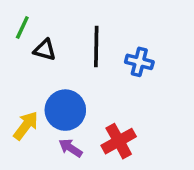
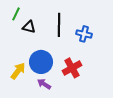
red cross: (119, 141) -> (72, 68), moved

